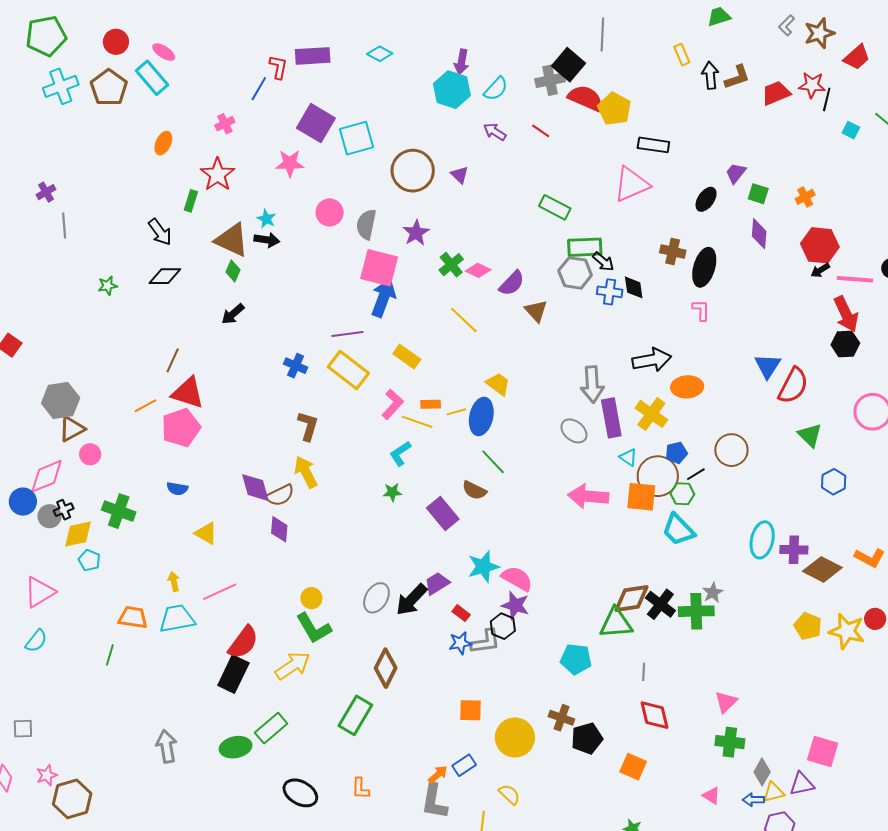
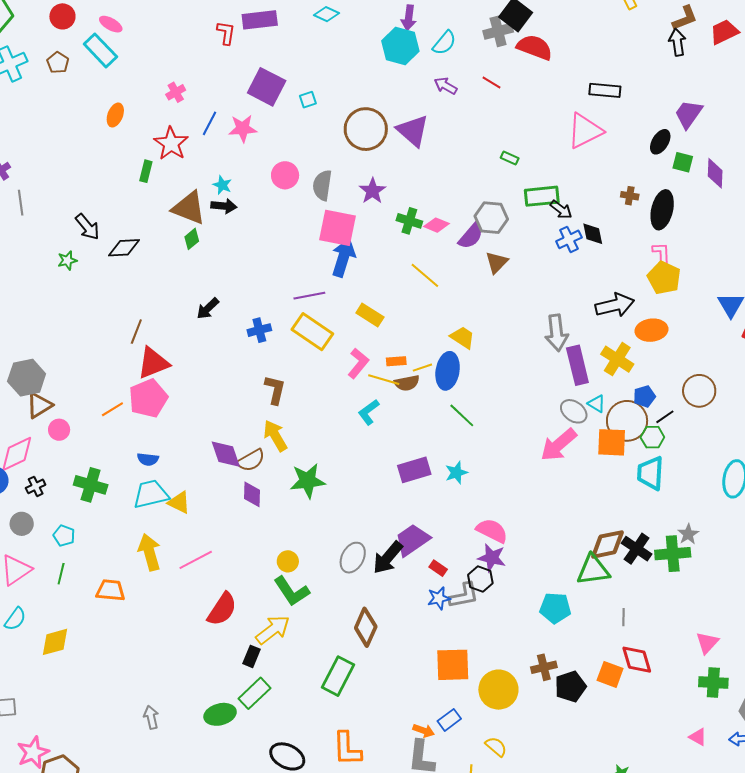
black arrow: (710, 75) -> (677, 42), moved
brown pentagon: (109, 88) -> (58, 63), size x0.6
blue line: (259, 89) -> (210, 123), moved
yellow pentagon: (614, 109) -> (664, 278), moved
cyan square: (357, 138) -> (308, 100), size x0.5
purple trapezoid: (736, 173) -> (688, 114), size x1.4
purple triangle: (460, 175) -> (413, 131), size x1.8
green square: (758, 194) -> (683, 162), moved
green rectangle: (555, 207) -> (510, 158), size x0.6
black arrow: (160, 232) -> (87, 227), moved
brown cross: (673, 251) -> (630, 196), size x0.7
green cross: (451, 265) -> (409, 221), turned -30
green diamond: (233, 271) -> (192, 239), turned 30
gray hexagon: (575, 273) -> (491, 218), moved
blue cross: (610, 292) -> (569, 239), turned -30
brown triangle: (536, 311) -> (497, 262), turned 30
black arrow: (233, 314) -> (208, 309), moved
blue cross: (296, 366) -> (259, 330), turned -35
red triangle: (188, 393) -> (153, 363), turned -36
orange line: (145, 406) -> (112, 409), moved
gray ellipse: (574, 431) -> (574, 411), moved
brown semicircle: (474, 490) -> (407, 383), moved, turned -35
green star: (392, 492) -> (308, 481), moved, size x1.8
pink arrow: (588, 496) -> (559, 445), turned -42
purple rectangle: (443, 514) -> (414, 470), turned -64
gray circle: (50, 516) -> (22, 524), moved
cyan trapezoid: (678, 530) -> (650, 473), turned 51
yellow diamond: (78, 534) -> (55, 642), moved
cyan star: (483, 567) -> (456, 473), moved, size x0.7
yellow arrow: (174, 582) -> (149, 552), size x1.8
purple trapezoid: (437, 583) -> (412, 540), size x1.4
cyan trapezoid: (177, 619) -> (151, 494), moved
green line: (110, 655) -> (61, 574), moved
black rectangle: (233, 674) -> (251, 656), moved, size x0.6
orange square: (471, 710) -> (453, 665), size x1.5
brown cross: (561, 718) -> (544, 667), turned -30
gray arrow: (167, 746) -> (151, 717), size x0.7
orange square: (633, 767) -> (610, 674), moved
orange arrow: (438, 774) -> (424, 731), turned 65
pink star: (47, 775) -> (33, 753), size x1.5
orange L-shape: (360, 788) -> (347, 749), size x1.6

